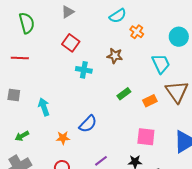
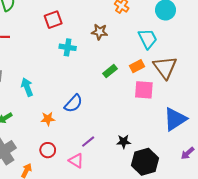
red square: (71, 43) -> (53, 20), turned 36
orange rectangle: (150, 101) -> (137, 66), moved
pink square: (146, 137) -> (144, 90), moved

